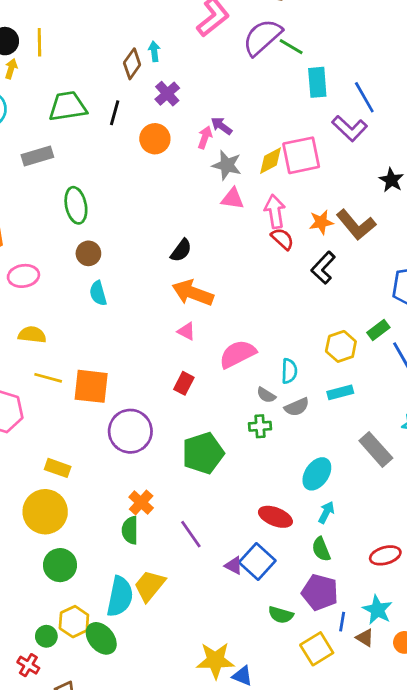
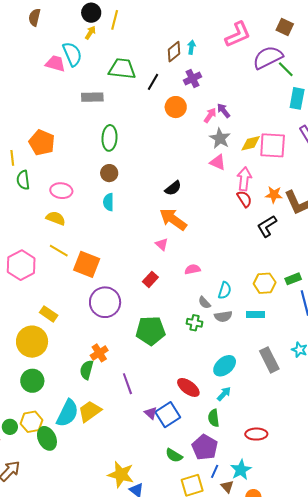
pink ellipse: (23, 276) -> (61, 191), moved
pink semicircle: (238, 354) -> (193, 269), size x0.6

